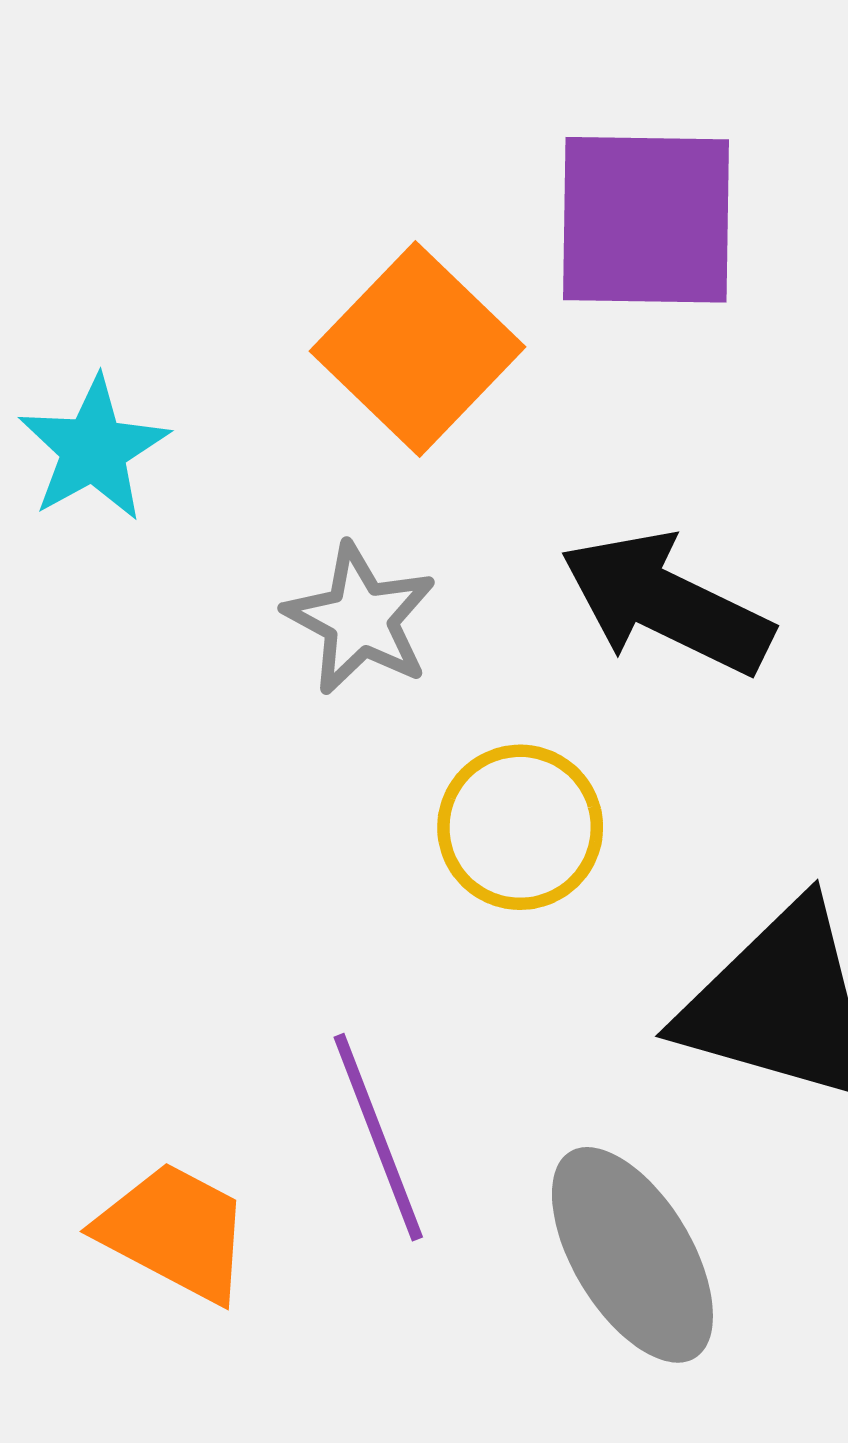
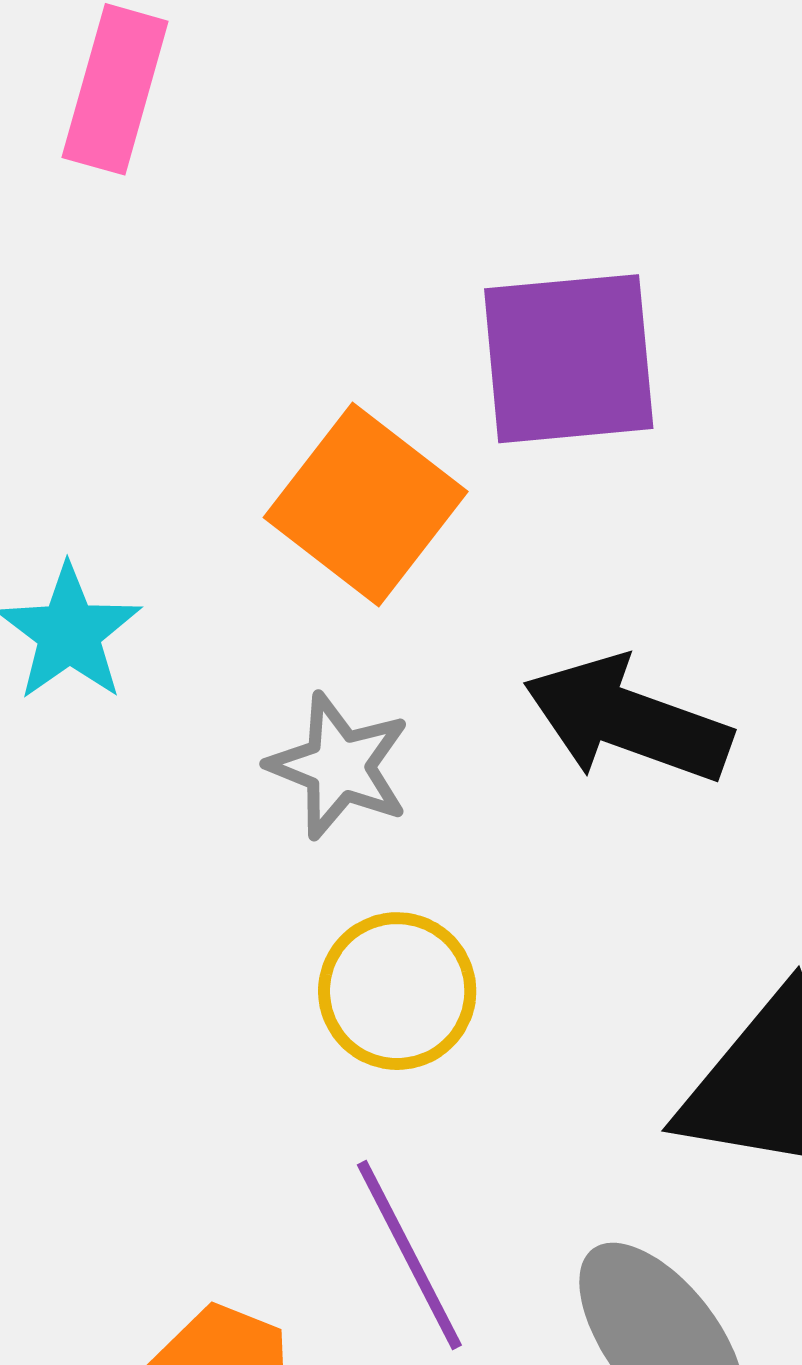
yellow circle: (520, 827) -> (397, 991), moved

